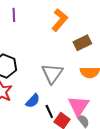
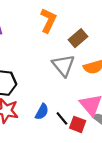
gray triangle: (52, 73) -> (63, 65), moved

